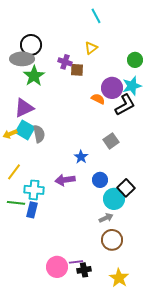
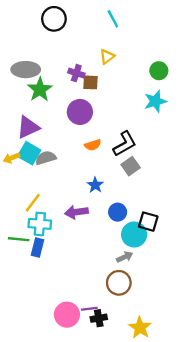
black circle: (31, 45) -> (54, 19), moved
purple circle: (112, 88) -> (80, 112), moved
orange semicircle: (98, 99) -> (93, 145), moved, turned 136
black L-shape: (125, 105) -> (125, 144), moved
gray semicircle: (39, 134) -> (46, 158), turned -96
yellow line: (14, 172) -> (33, 203), moved
black square: (126, 188) -> (148, 222), turned -30
brown circle: (112, 240) -> (119, 283), moved

